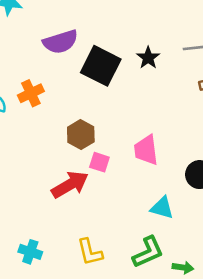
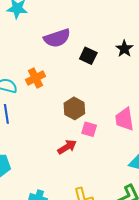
black square: (101, 66) -> (88, 56), size x0.6
red arrow: (70, 185) -> (67, 147), size x0.7

